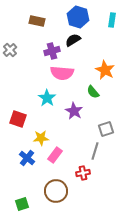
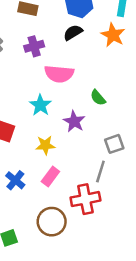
purple cross: (52, 51) -> (34, 46), moved
orange star: (105, 70) -> (113, 35), moved
yellow star: (41, 138) -> (45, 145), moved
red cross: (83, 173) -> (85, 199), size x1.6

